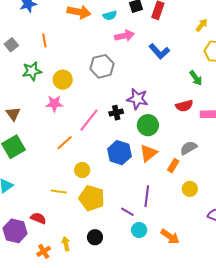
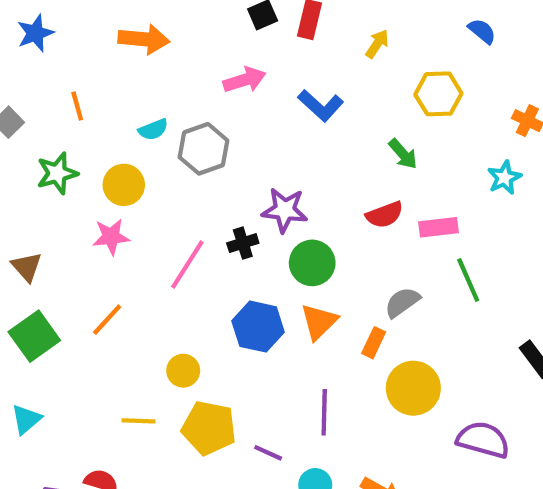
cyan semicircle: (110, 15) -> (153, 130), moved
yellow arrow: (202, 25) -> (377, 44), moved
orange line: (65, 143) -> (107, 320), moved
yellow circle: (190, 189) -> (413, 388), size x1.6
purple line: (127, 212) -> (268, 453), moved

